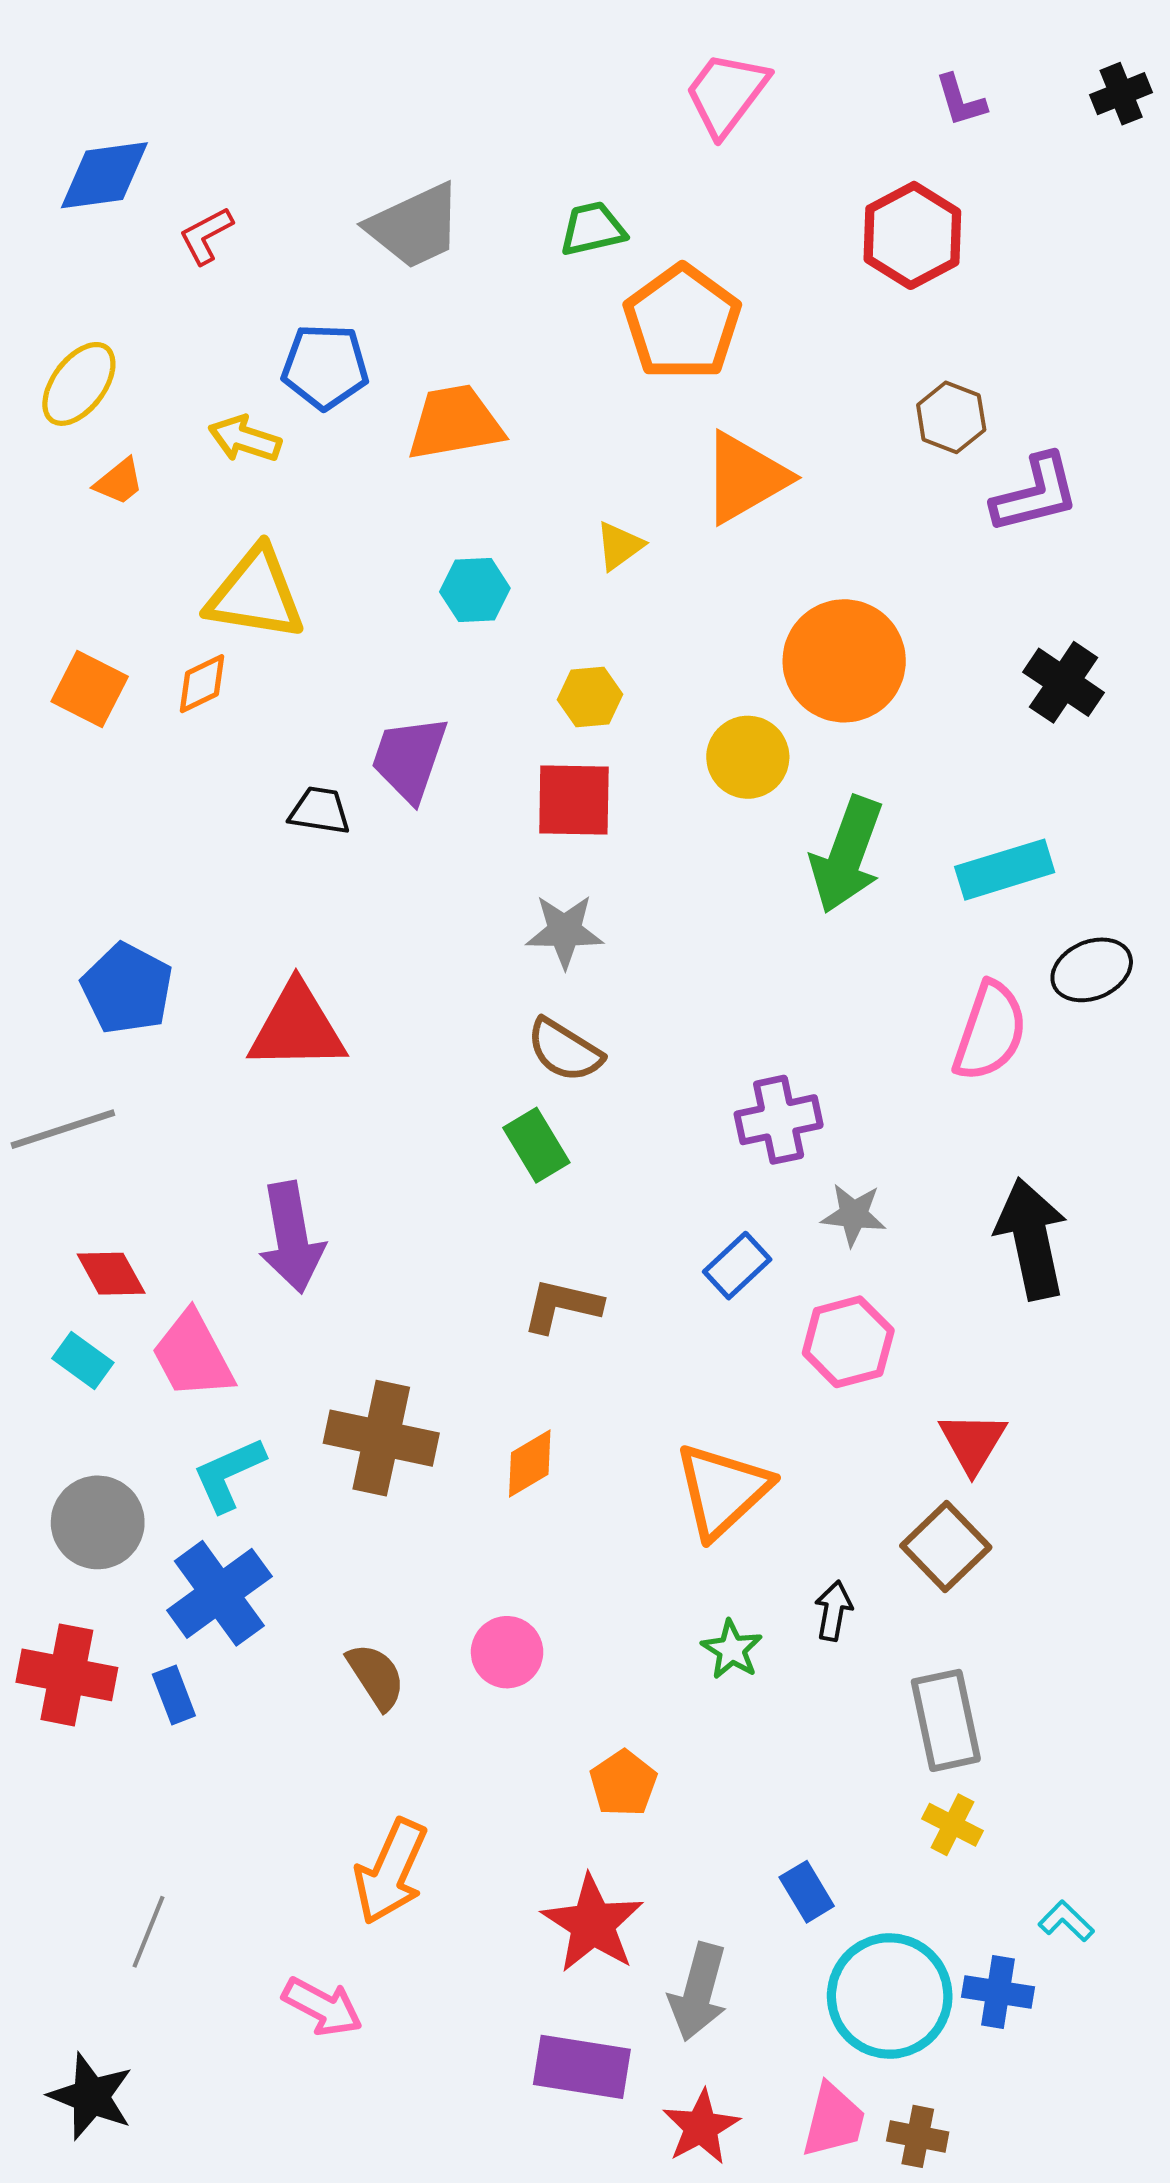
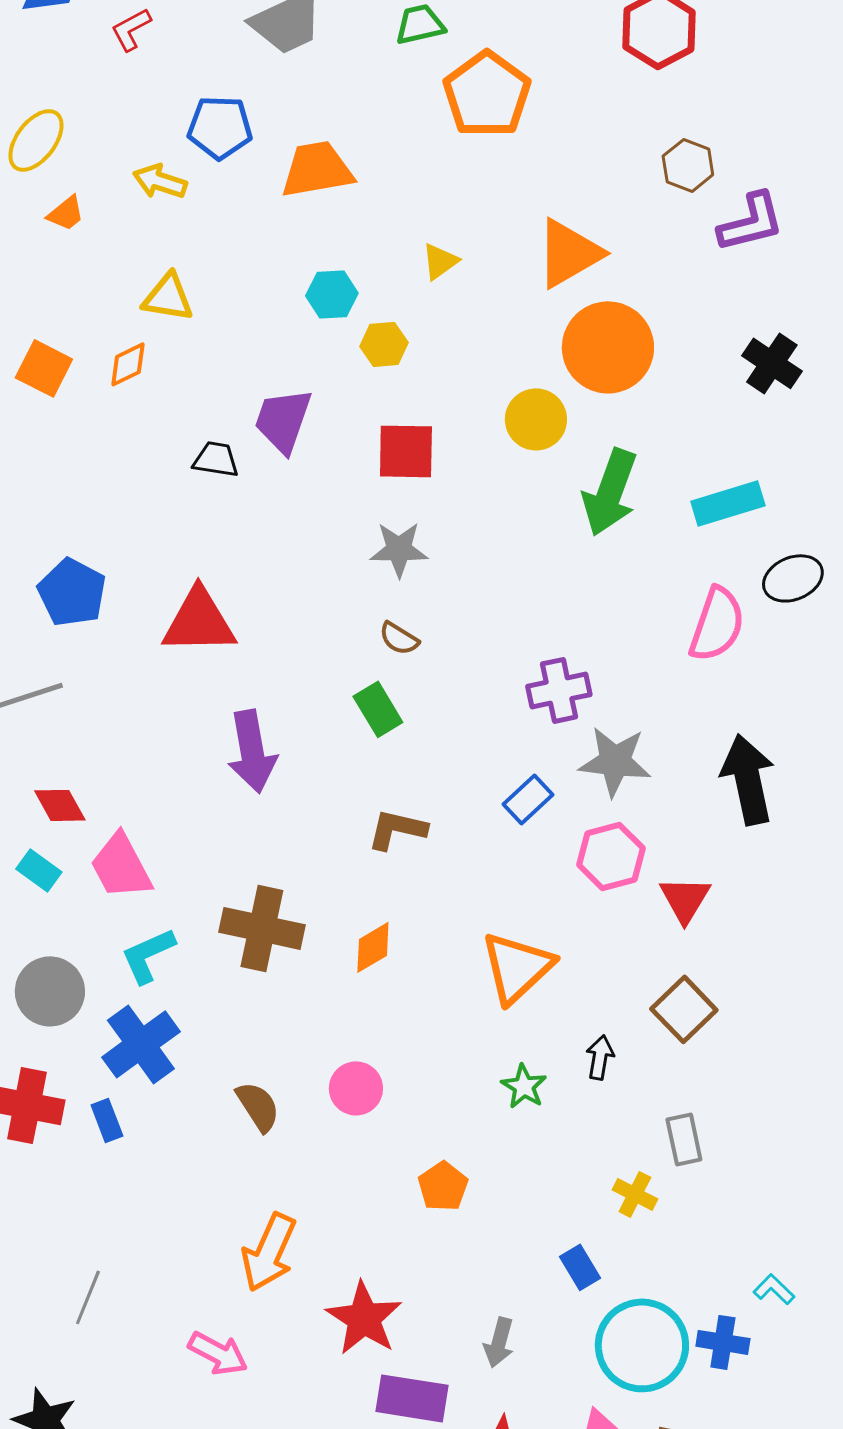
orange triangle: (745, 478) -> (569, 253), moved
yellow triangle: (256, 594) -> (168, 297), size x0.7
yellow hexagon: (590, 697) -> (384, 344), moved
brown semicircle: (565, 1050) -> (399, 638), size x0.7
gray star: (854, 1215) -> (615, 761), size x1.5
purple arrow: (292, 1237) -> (252, 751), moved
red triangle: (973, 1442) -> (685, 899), moved
gray rectangle: (946, 1720) -> (684, 1139), size x0.7
yellow cross: (953, 1825) -> (635, 1194), moved
red star: (593, 1924) -> (364, 1318), moved
gray arrow: (698, 1992) -> (499, 1342), size x0.7

